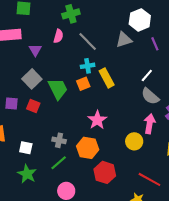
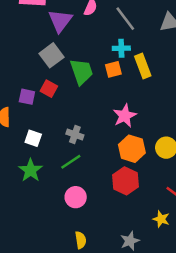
purple triangle: (35, 50) -> (60, 21), size x1.5
purple square: (12, 103) -> (27, 97), moved
orange hexagon: (88, 148) -> (132, 149), moved

